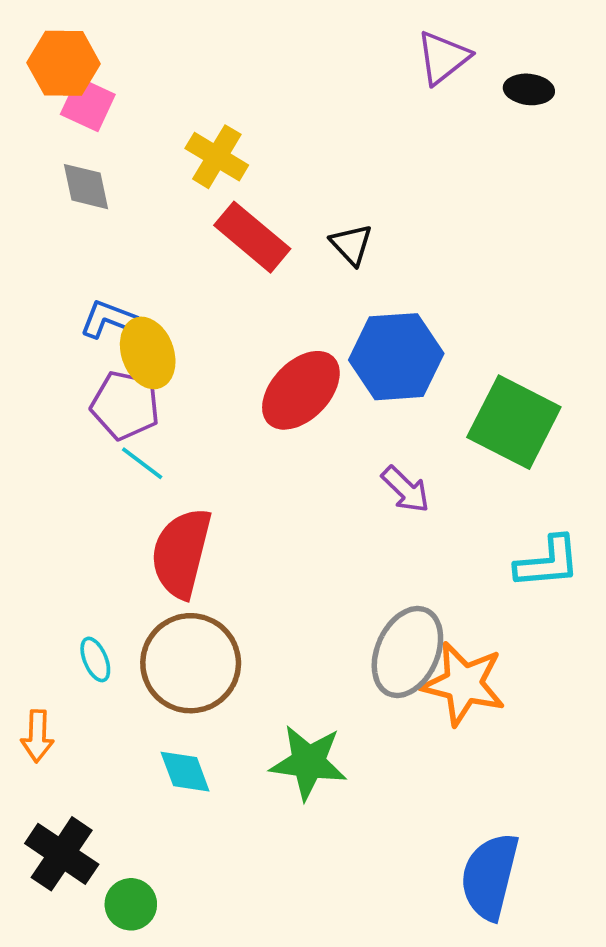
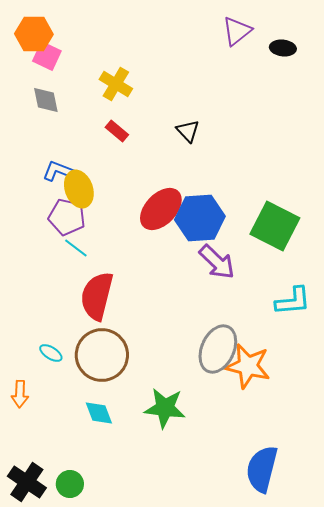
red rectangle: (252, 237) -> (117, 131), moved, size x0.6
blue hexagon: (396, 357) -> (200, 218), moved
purple arrow: (406, 489) -> (217, 262), size x1.4
cyan ellipse: (95, 659) -> (51, 353), turned -35
black cross: (62, 854) -> (27, 482), moved

